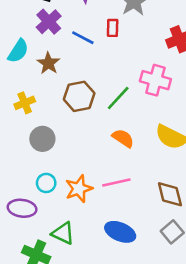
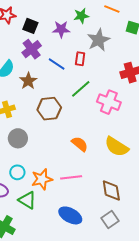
green line: (118, 98) -> (81, 89), moved
green triangle: (63, 233) -> (27, 200), moved

